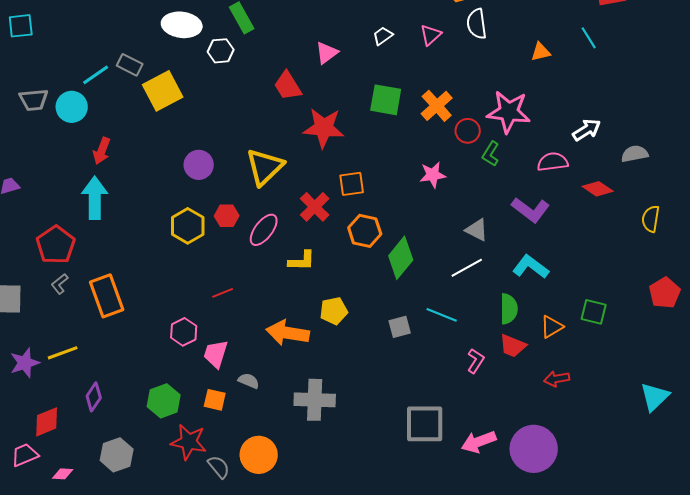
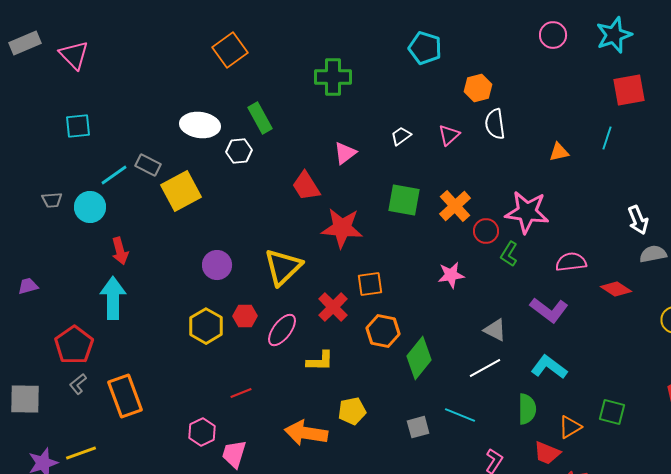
cyan square: (21, 26) -> (78, 126), moved
cyan line: (589, 38) -> (607, 138), turned 50
gray trapezoid: (34, 100) -> (52, 200), size x0.7
white arrow: (587, 130) -> (638, 220), moved, turned 100
red arrow: (102, 151) -> (120, 251), turned -36
red trapezoid: (513, 346) -> (547, 453), moved

